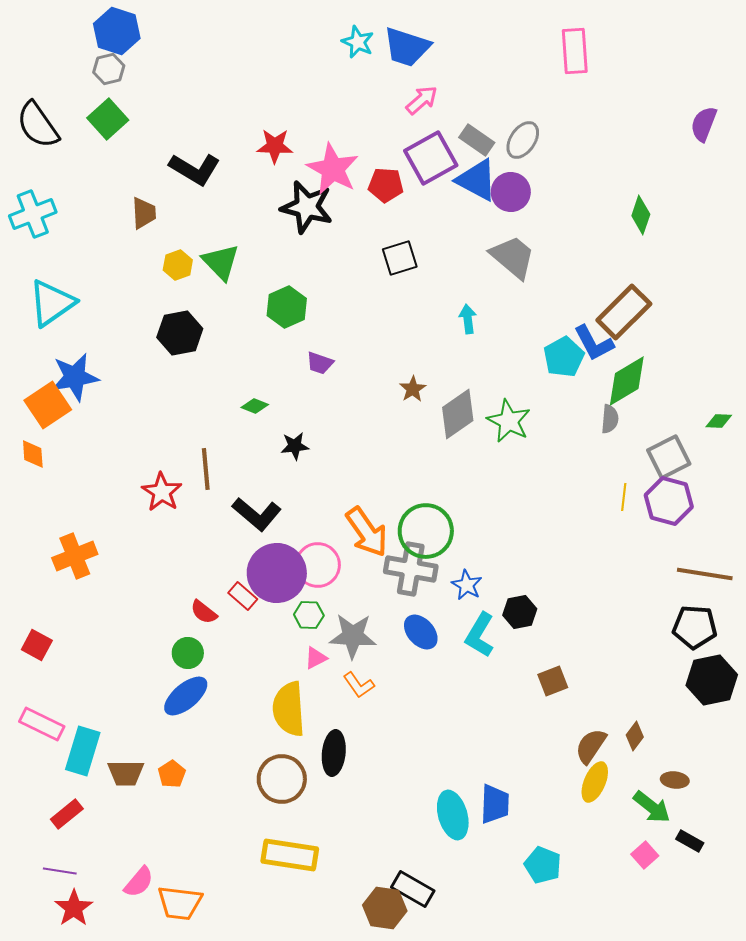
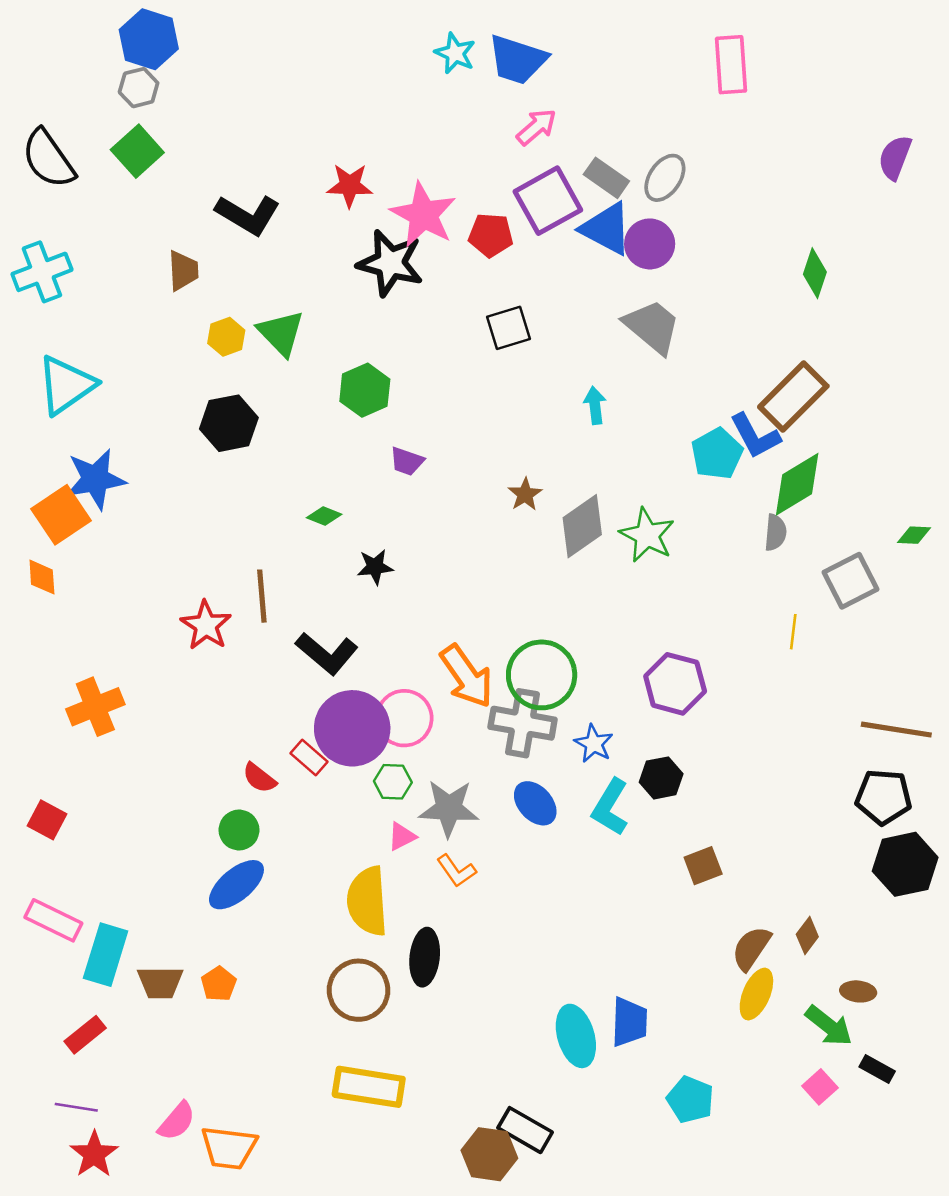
purple hexagon: (669, 501) -> (675, 684), moved

